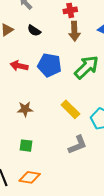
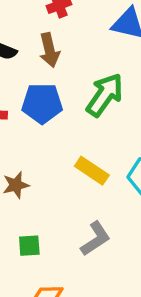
brown arrow: (74, 31) -> (49, 50), moved
gray L-shape: (78, 145) -> (95, 239), moved

